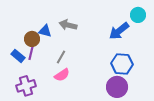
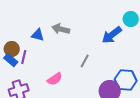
brown circle: (32, 39) -> (12, 49), moved
gray line: (61, 57) -> (85, 61), moved
blue hexagon: (122, 64) -> (126, 80), moved

